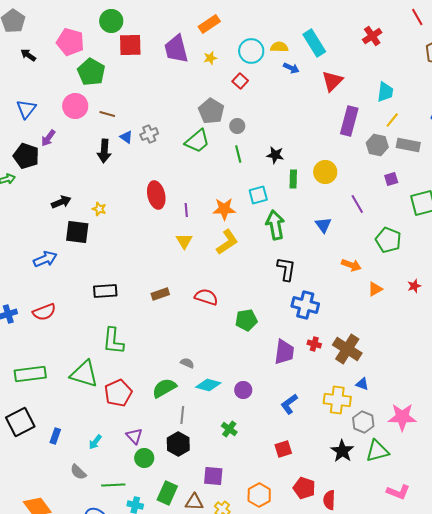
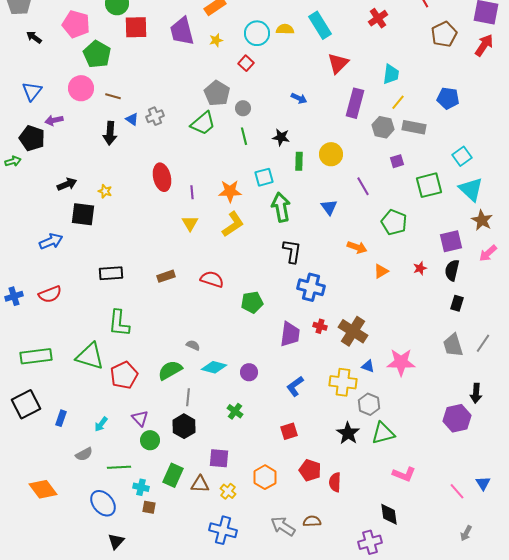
blue arrow: (291, 68) -> (299, 98), moved
purple arrow: (48, 138) -> (54, 120), turned 42
pink star: (402, 417) -> (401, 362), moved
gray semicircle: (78, 472) -> (84, 454), turned -72

